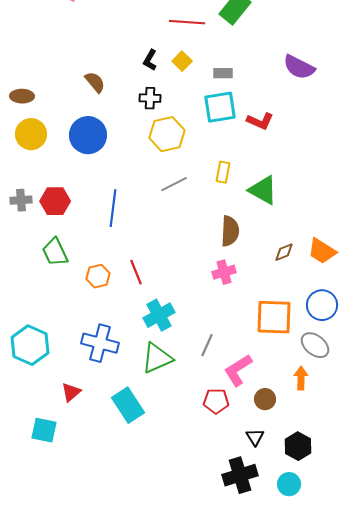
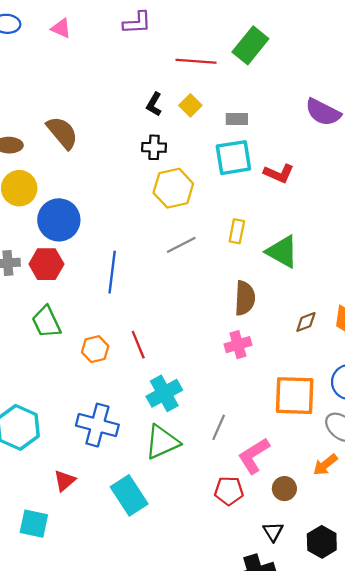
brown semicircle: (95, 82) -> (62, 133), moved, size x1.4
blue circle: (88, 135) -> (59, 220), moved
orange arrow: (301, 378) -> (325, 465), turned -130

